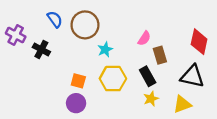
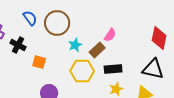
brown rectangle: (160, 55) -> (97, 50), moved, turned 63
black rectangle: (148, 76) -> (113, 69), turned -66
orange square: (78, 81) -> (39, 62), moved

